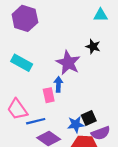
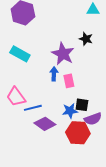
pink rectangle: (49, 95) -> (69, 81), moved
black square: (89, 118) -> (82, 105), turned 32

